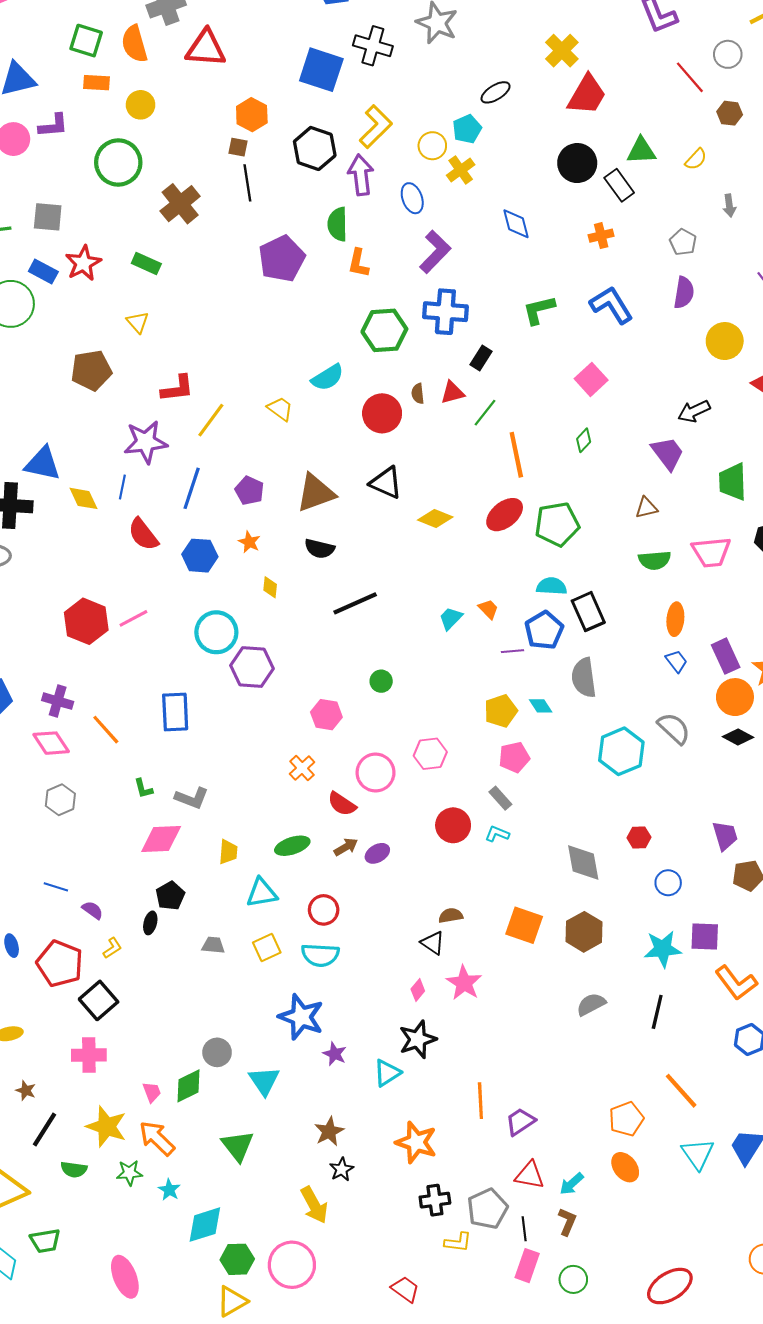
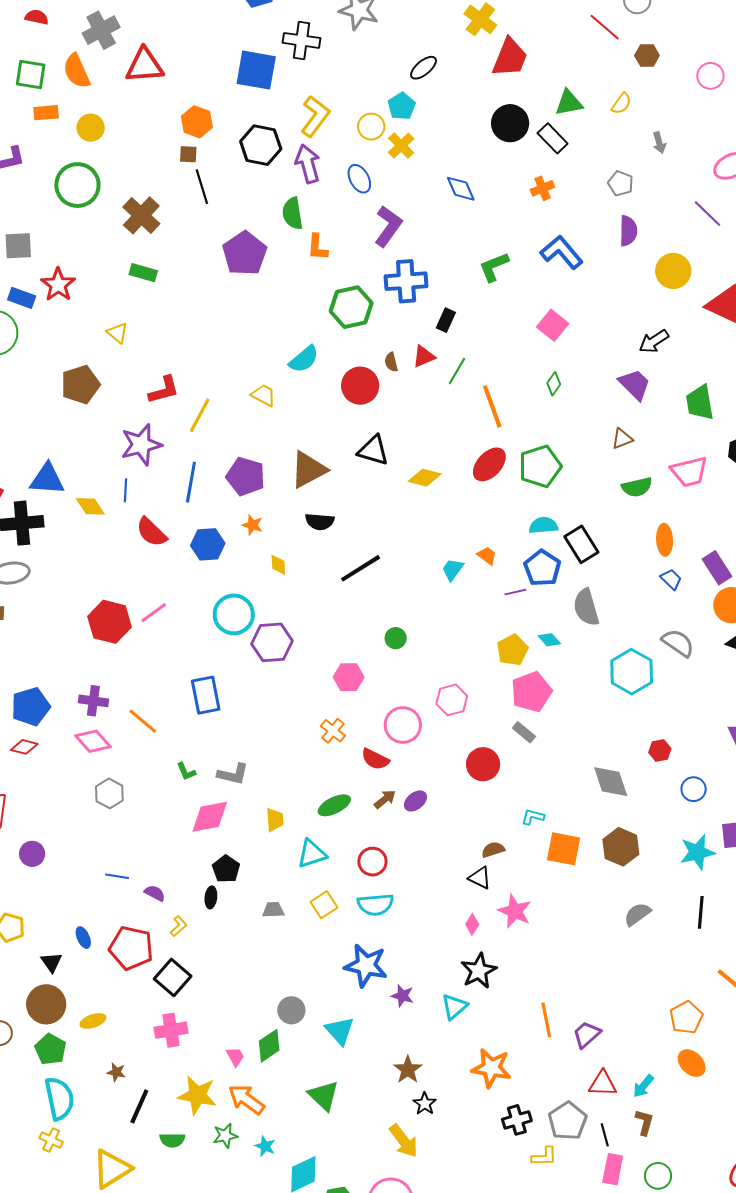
green rectangle: (146, 263) -> (143, 273), moved
purple pentagon: (249, 491) -> (246, 476), size x1.4
pink pentagon: (514, 757) -> (531, 692), size x1.4
cyan L-shape: (497, 834) -> (533, 817), moved

